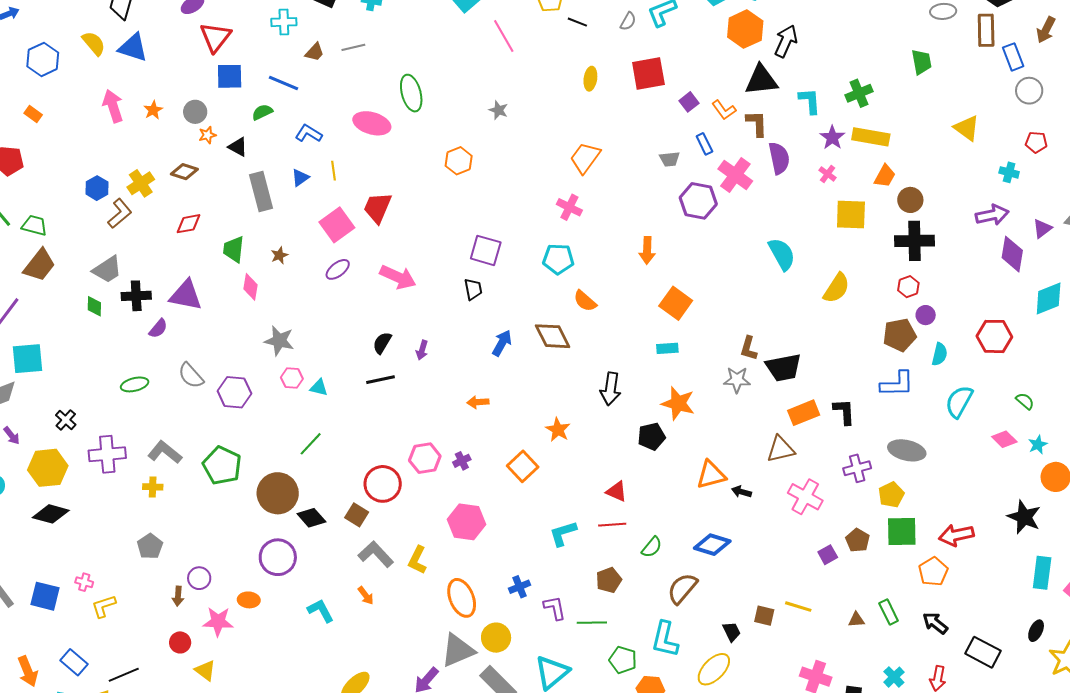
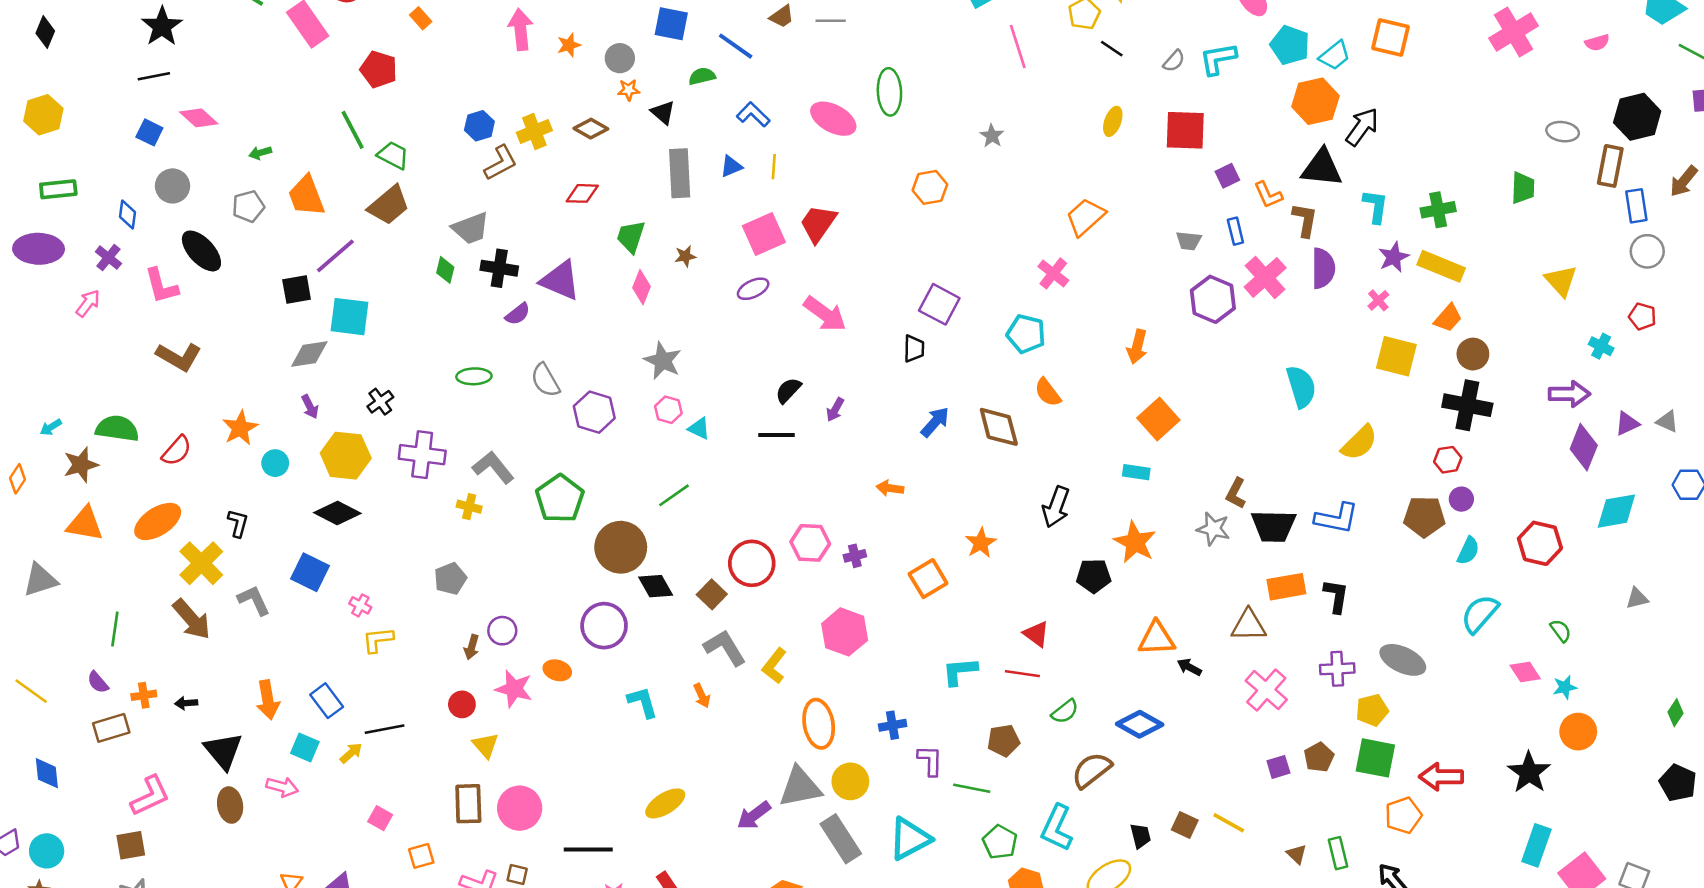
blue L-shape: (897, 384) -> (1337, 518), moved
blue square: (45, 596) -> (310, 572), moved
brown triangle: (856, 620) -> (1297, 854), turned 36

